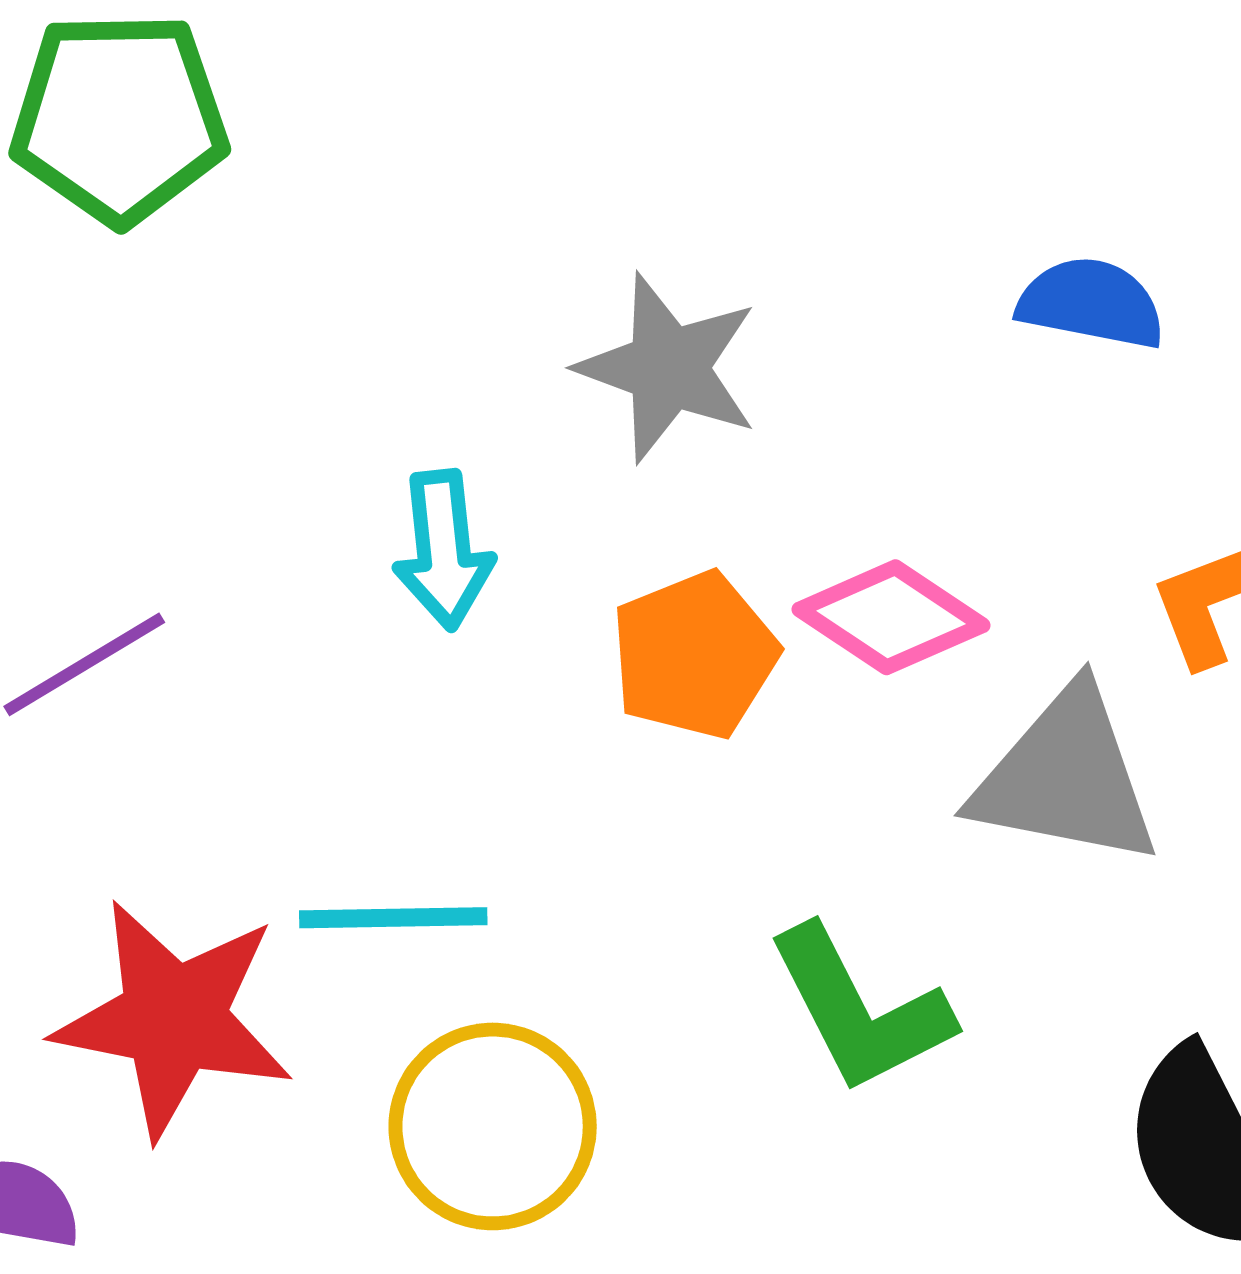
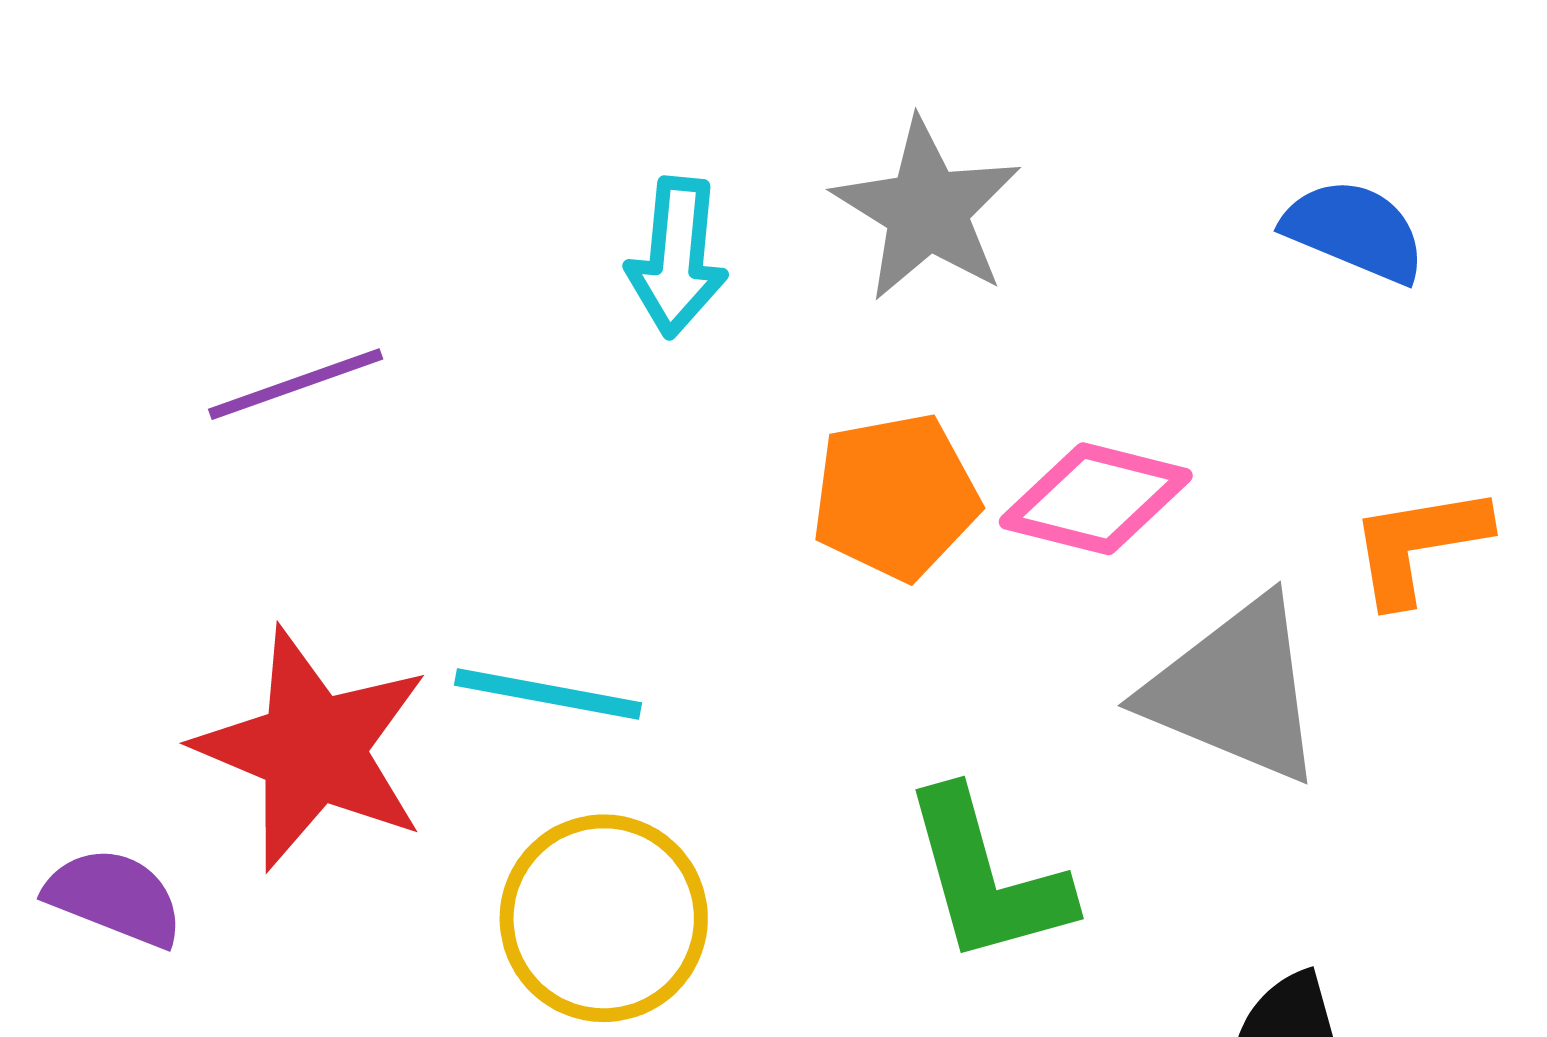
cyan arrow: (443, 550) -> (677, 257), moved
pink diamond: (891, 617) -> (1096, 499), turned -31

